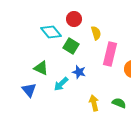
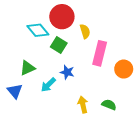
red circle: (74, 19) -> (62, 17), size x1.5
green triangle: (41, 68) -> (27, 68), turned -49

